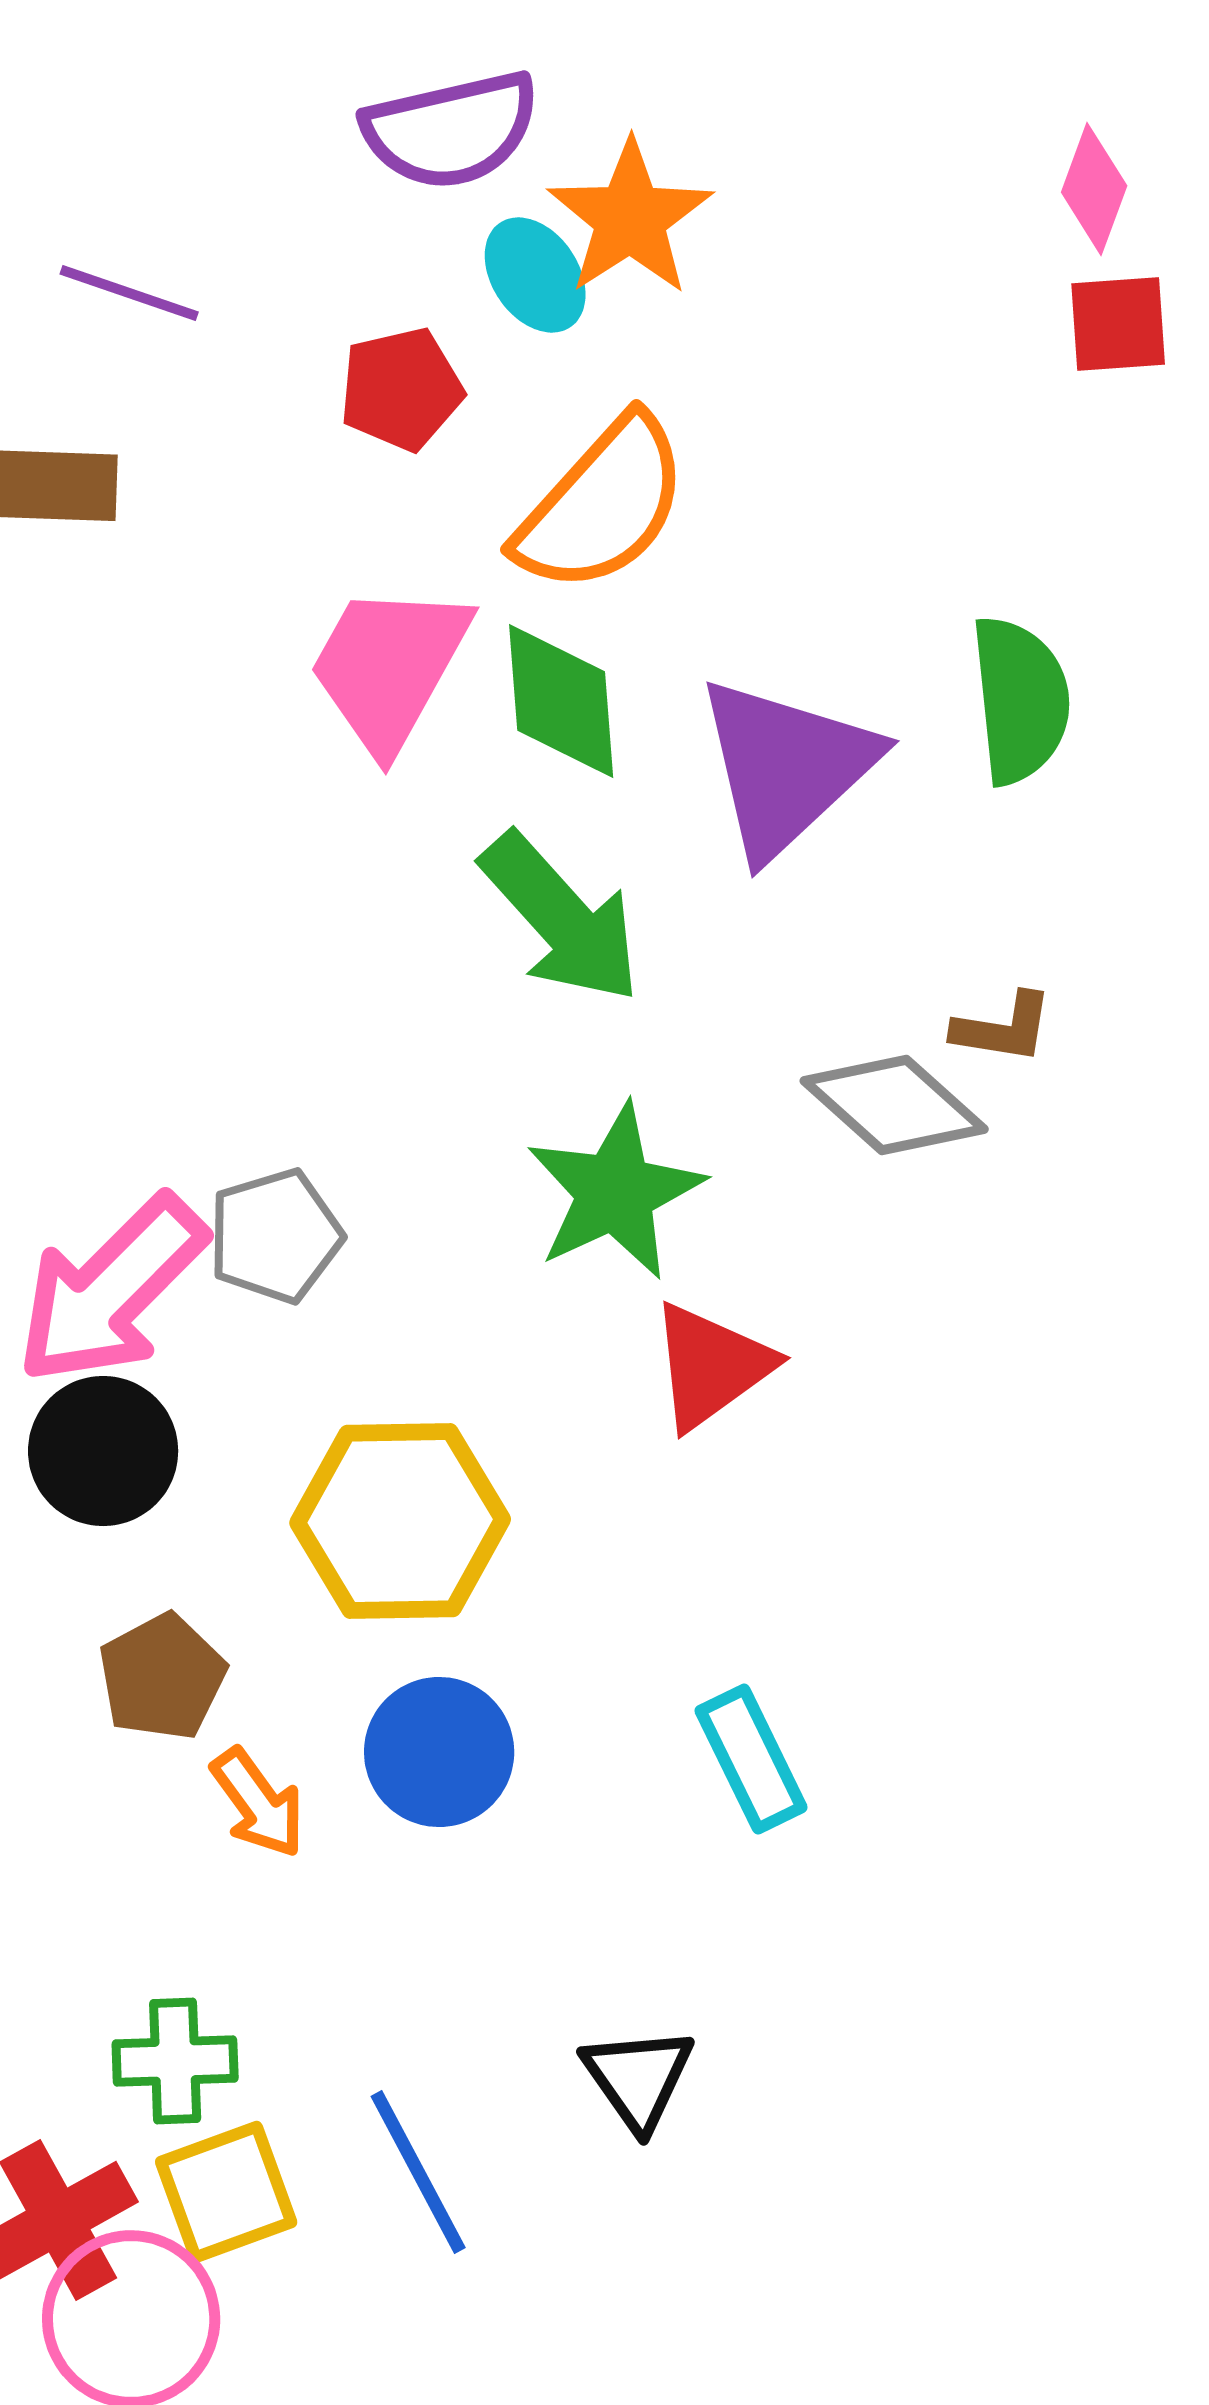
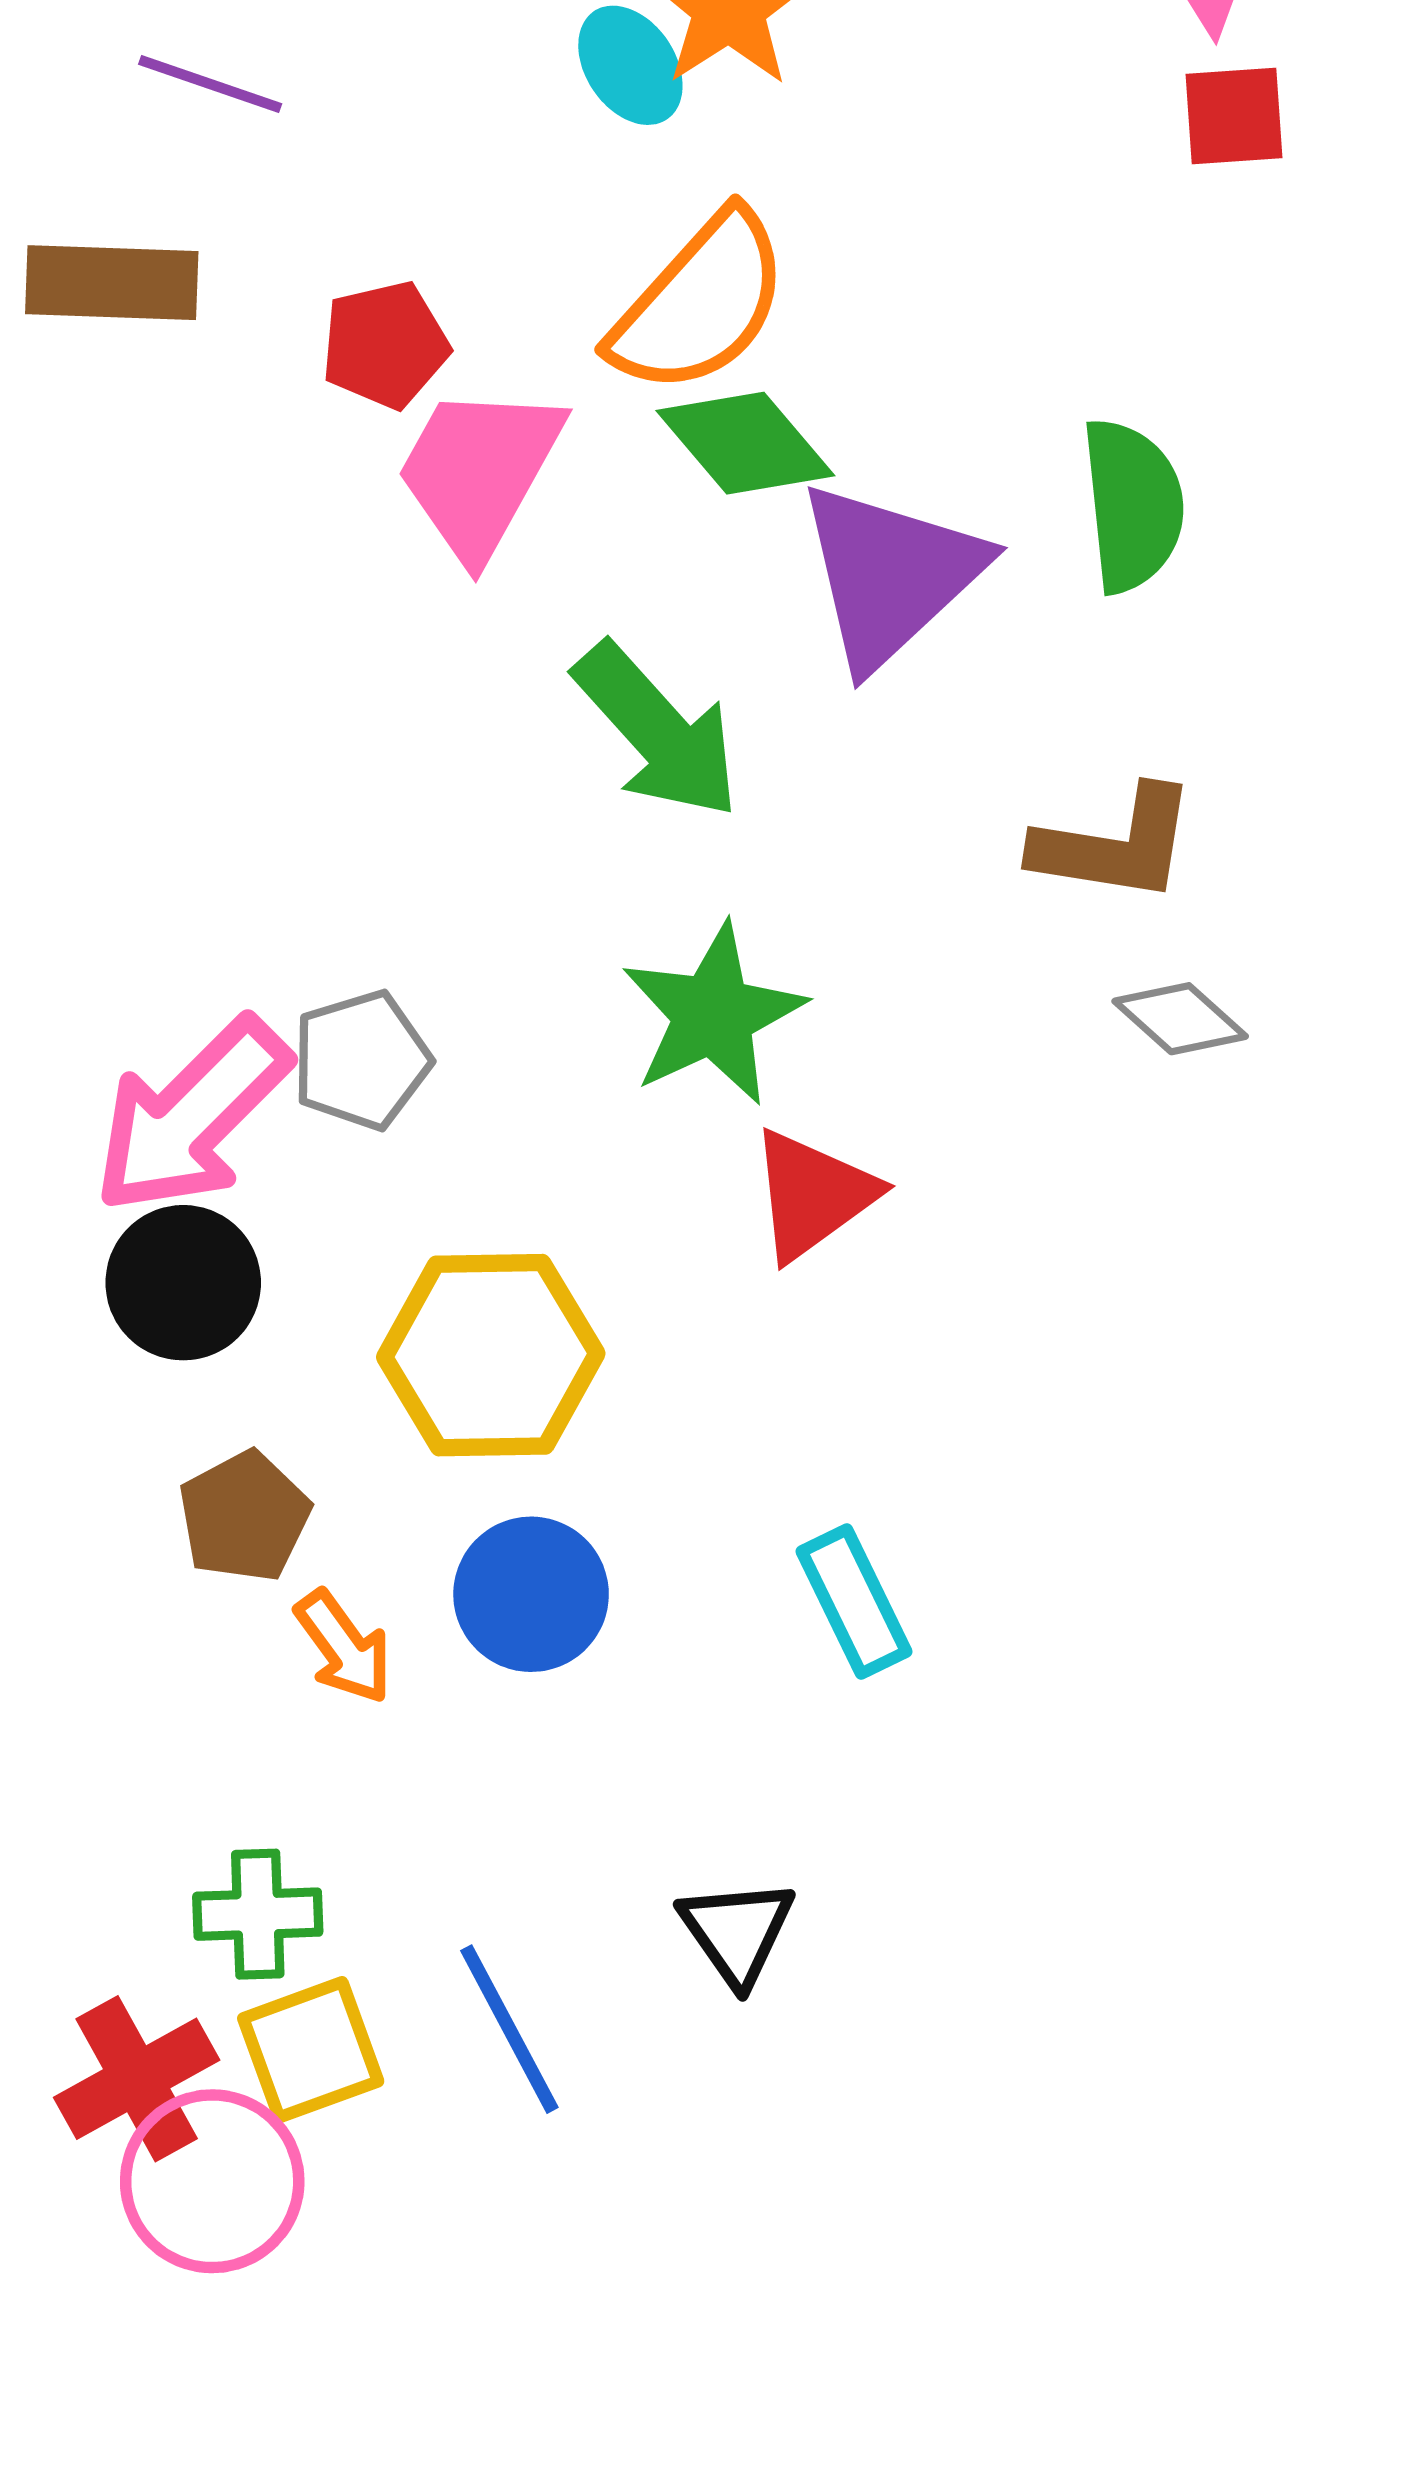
red pentagon: (401, 389) -> (385, 345), moved
green diamond: (561, 701) -> (745, 443), moved, turned -36
brown L-shape: (1003, 1028) -> (1115, 845), size x1.6
gray diamond: (894, 1105) -> (1180, 1019), moved, size x0.7

